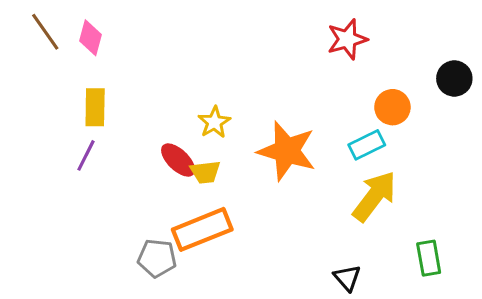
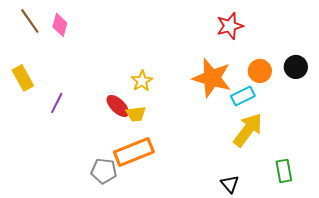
black circle: (454, 78) -> (296, 67), moved
yellow rectangle: (95, 107) -> (23, 78), moved, turned -30
orange star: (287, 151) -> (212, 78), moved

